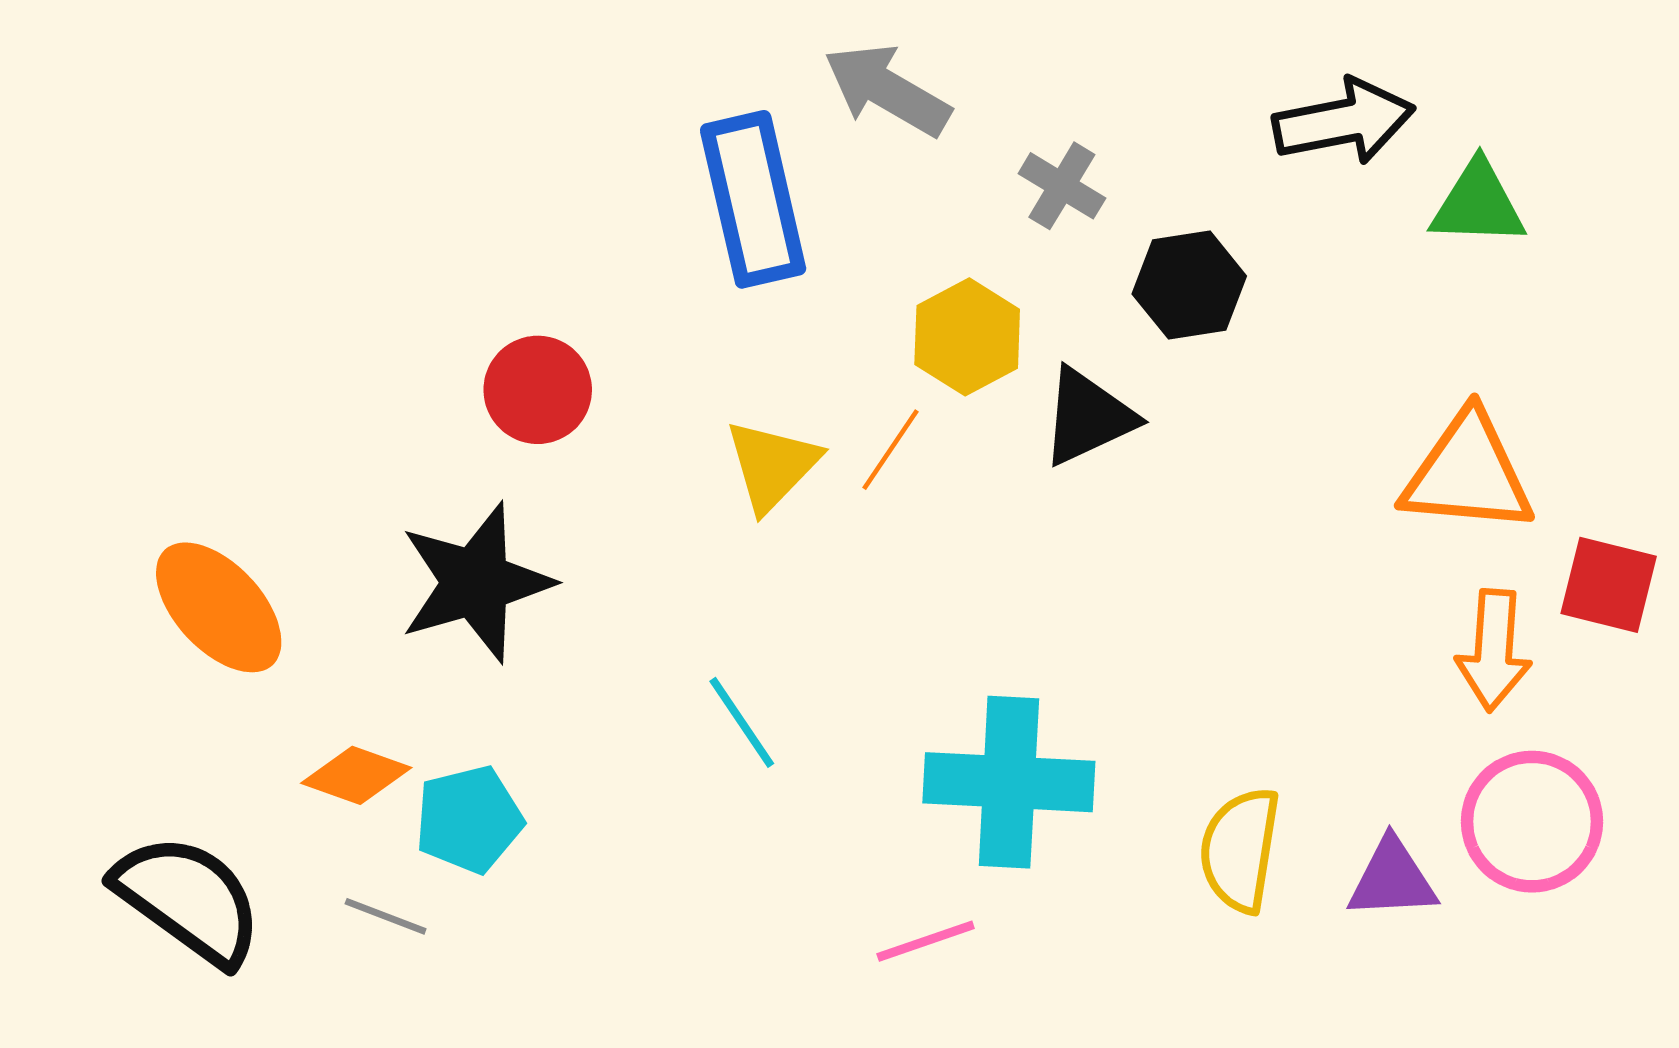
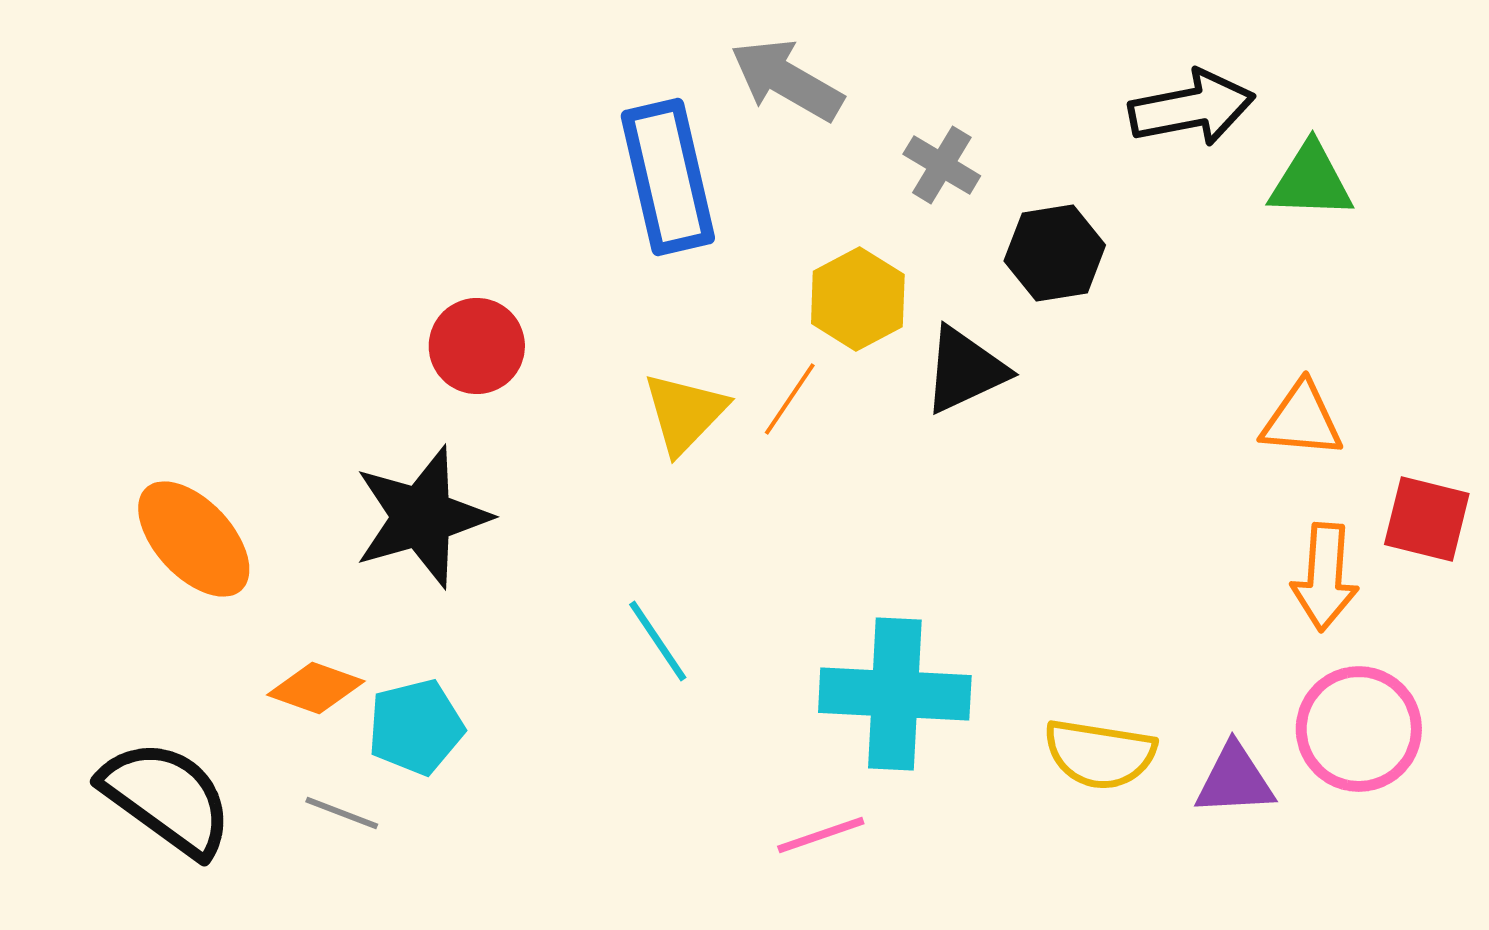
orange triangle: (1468, 473) -> (1302, 420), size x0.7
yellow semicircle: (1240, 850) -> (1100, 754), turned -90

